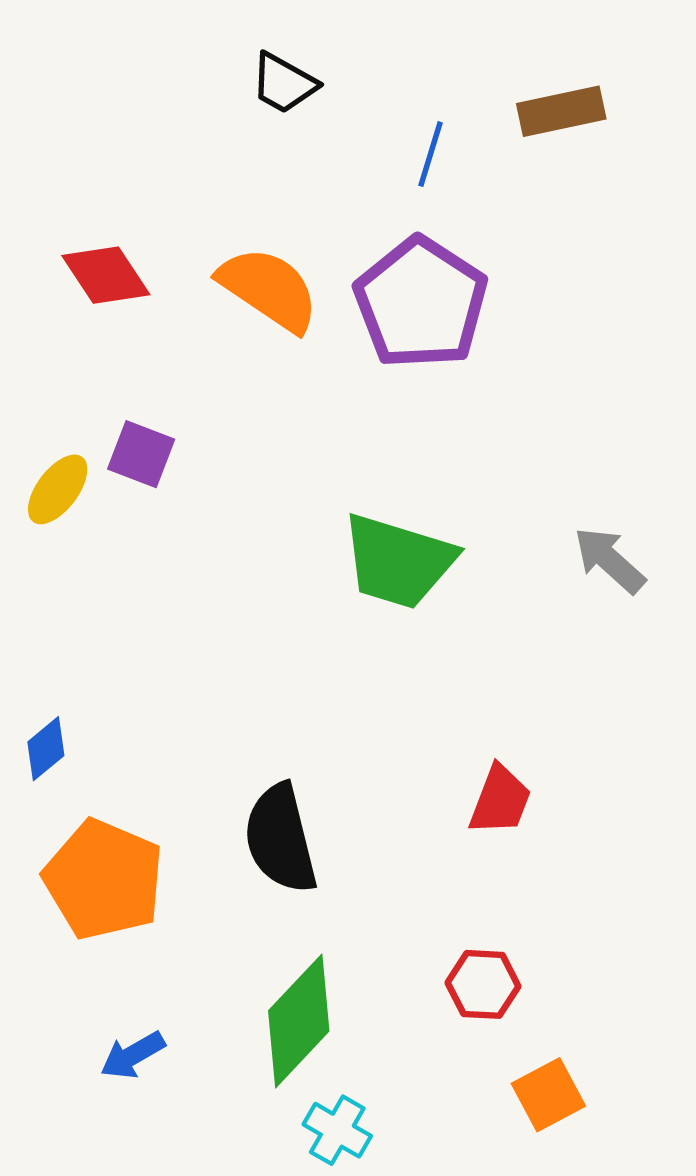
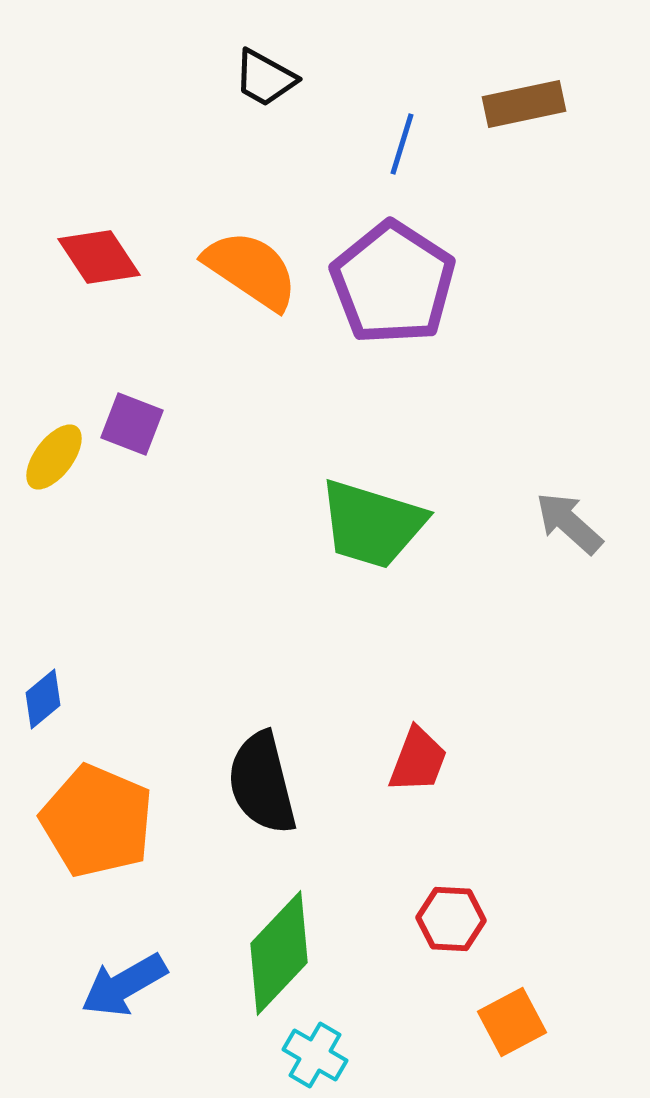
red trapezoid: (500, 800) -> (418, 760), moved
blue arrow: (133, 1055) -> (124, 985), size x1.4

